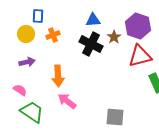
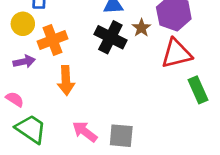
orange cross: (53, 35) -> (52, 40), moved, size x1.5
pink arrow: (67, 101) -> (85, 132), moved
gray square: (115, 117) -> (121, 136), moved

